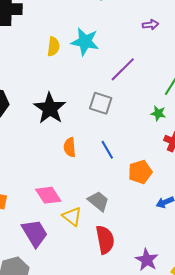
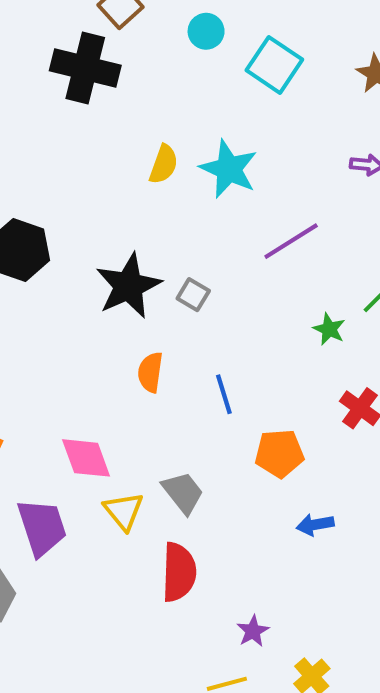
gray square: (101, 103) -> (193, 295), moved, size x0.7
green star: (158, 113) -> (329, 329), moved
purple star: (147, 260) -> (253, 631), size x0.7

